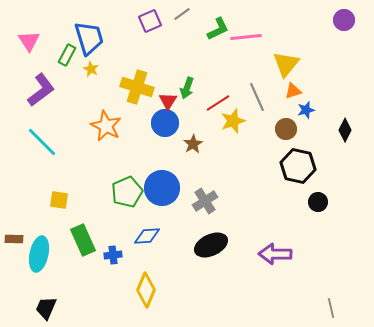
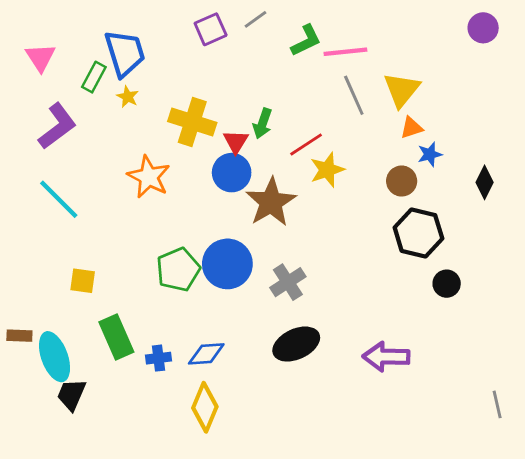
gray line: (257, 97) -> (354, 95), moved
brown star: (193, 144) -> (271, 202), size x1.8
blue diamond: (147, 236) -> (206, 354), moved
cyan ellipse: (39, 254) -> (55, 357), turned -32
black trapezoid: (46, 308) -> (71, 395), moved
gray line: (331, 308) -> (497, 404), moved

